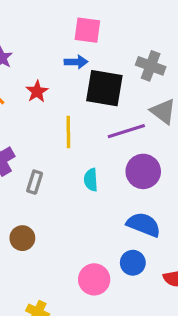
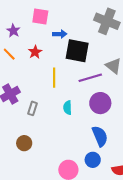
pink square: (87, 30) -> (40, 16), moved
gray cross: (151, 66) -> (107, 21), moved, size x1.4
blue semicircle: (144, 225) -> (100, 136), turned 45

